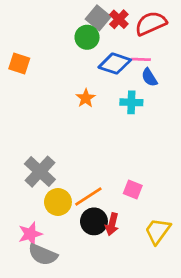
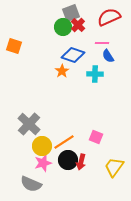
gray square: (98, 18) -> (71, 13), turned 30
red cross: (119, 19) -> (78, 25), moved
blue diamond: (115, 64) -> (73, 55), moved
pink star: (30, 234) -> (43, 163), moved

